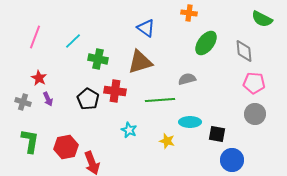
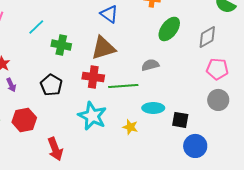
gray diamond: (244, 51) -> (207, 37), turned 65
red cross: (115, 91) -> (93, 77), moved
cyan star: (129, 130) -> (92, 116), size x1.8
red hexagon: (66, 147) -> (24, 120), moved

